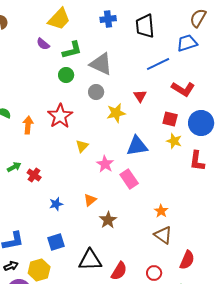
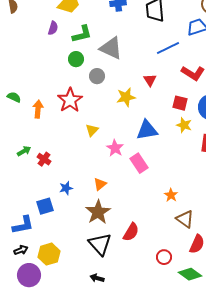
purple semicircle: (43, 44) -> (53, 28), turned -112
gray circle: (96, 92) -> (97, 76), moved
brown star: (108, 220) -> (98, 212), moved, size x1.4
brown triangle: (163, 235) -> (185, 219), moved
blue square: (56, 242) -> (45, 206), moved
black triangle: (90, 260) -> (100, 244), turned 50
red semicircle: (119, 271) -> (131, 232), moved

